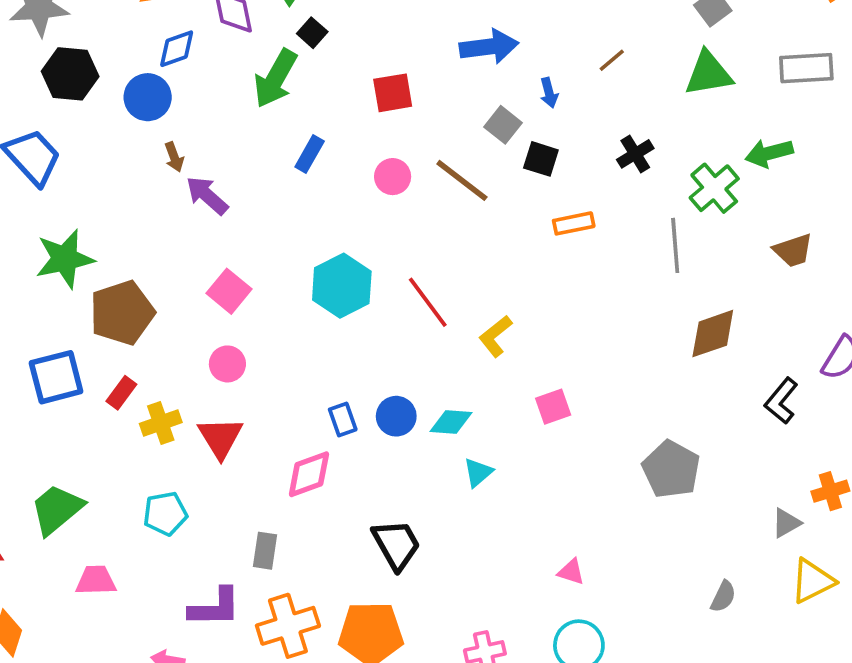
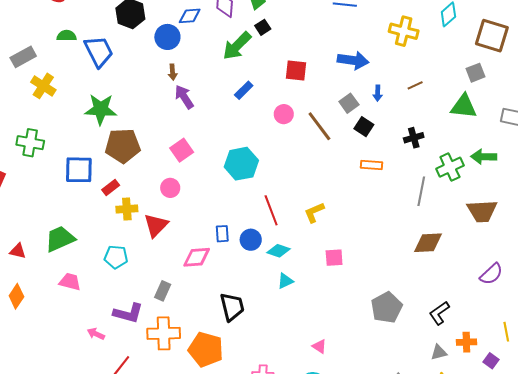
brown trapezoid: (793, 250) -> (482, 211), size x1.4
red line: (428, 302) -> (271, 210), moved
black L-shape: (781, 401) -> (439, 313), moved

